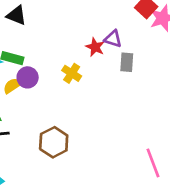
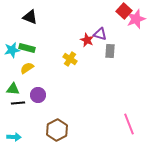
purple circle: (28, 77) -> (38, 95), moved
brown hexagon: (54, 142) -> (57, 130), moved

